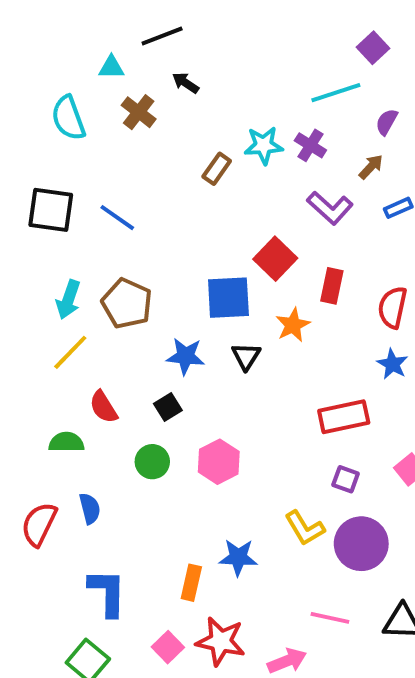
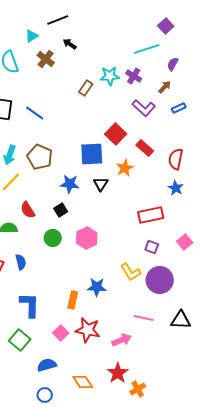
cyan triangle: (111, 67) -> (32, 36), turned -32
red rectangle: (332, 286) -> (145, 148), turned -60

